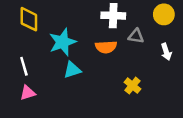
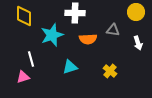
white cross: (113, 16) -> (75, 13), moved
white line: (24, 66) -> (31, 59), moved
cyan triangle: (72, 70) -> (70, 67), moved

